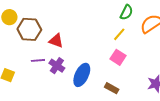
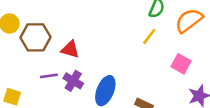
pink square: (118, 57) -> (181, 64), moved

